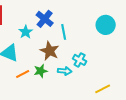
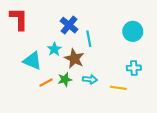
cyan star: (26, 32) -> (54, 49), moved
cyan cross: (80, 60) -> (134, 68), moved, turned -32
yellow line: (103, 89) -> (118, 88), moved, turned 35

